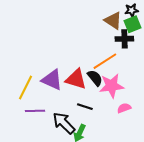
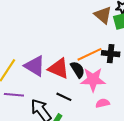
black cross: (124, 39) -> (111, 54), moved

